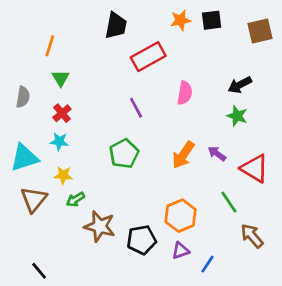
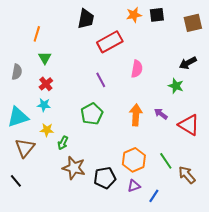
black arrow: (240, 85) -> (188, 63), moved
orange arrow: (183, 155) -> (136, 115), turned 150
green arrow: (75, 199) -> (63, 143), moved, turned -32
green line: (229, 202) -> (166, 161), moved
black line: (39, 271) -> (16, 181), moved

